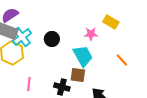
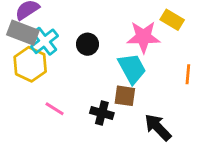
pink star: (91, 34) -> (143, 37), size x1.6
orange line: (122, 60) -> (188, 74), turned 48
pink line: (29, 84) -> (55, 109), turned -64

